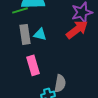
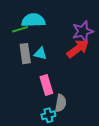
pink rectangle: (33, 65) -> (46, 85), moved

